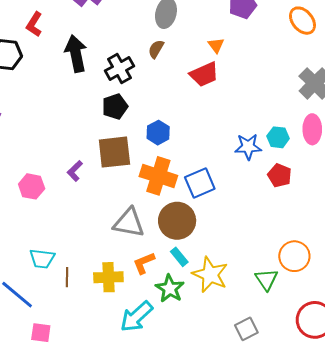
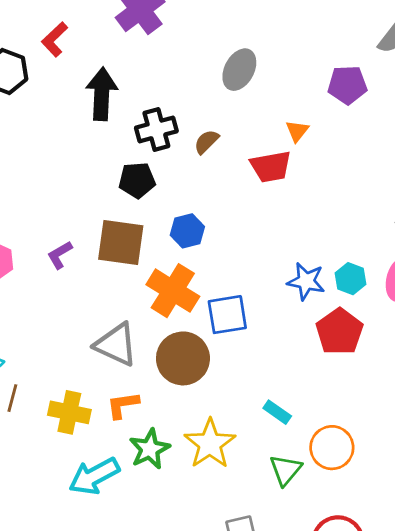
brown semicircle: (156, 49) -> (206, 142), moved
red pentagon: (280, 175) -> (339, 332), size x1.4
cyan rectangle: (179, 257) -> (277, 412), moved, turned -30

